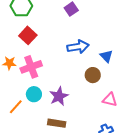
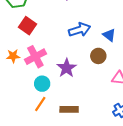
purple star: (59, 96) -> (67, 68), moved
orange line: (16, 107) -> (40, 104), moved

